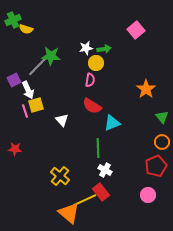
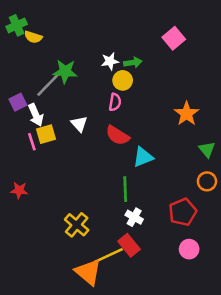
white triangle: (62, 120) -> (79, 124), moved
red pentagon: (156, 166) -> (183, 212), moved

